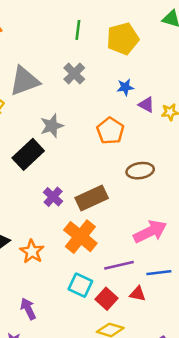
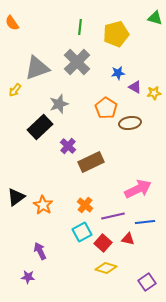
gray cross: (74, 74) -> (77, 62), size x1.5
brown ellipse: (140, 171) -> (130, 123), moved
purple cross: (53, 197) -> (68, 146), moved
orange cross: (80, 237) -> (85, 205), moved, size x0.6
cyan square: (80, 285) -> (82, 232), turned 36

